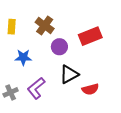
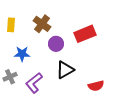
red semicircle: (90, 89) -> (96, 86), moved
gray cross: (11, 92) -> (10, 77), moved

